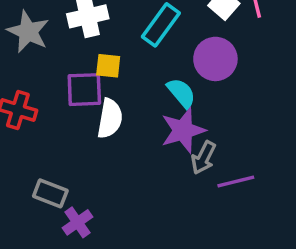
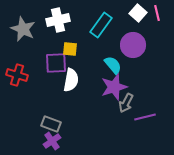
gray rectangle: (50, 193) -> (51, 124), moved

